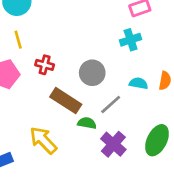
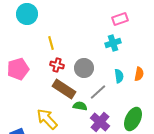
yellow line: (18, 40) -> (51, 43), moved
red cross: (45, 65) -> (57, 65), moved
cyan semicircle: (138, 83) -> (119, 76), turned 72

